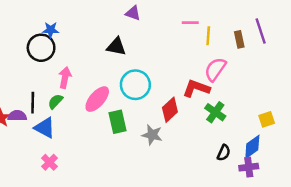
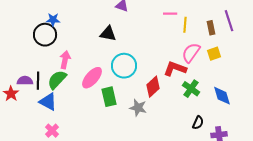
green semicircle: (55, 101) -> (57, 80), size x1.5
purple semicircle: (17, 116) -> (25, 81), moved
yellow square: (267, 119) -> (214, 54), moved
blue diamond: (252, 147) -> (222, 96), moved, turned -70

